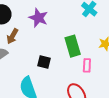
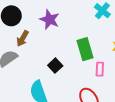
black square: (44, 62) -> (55, 66), turned 32

